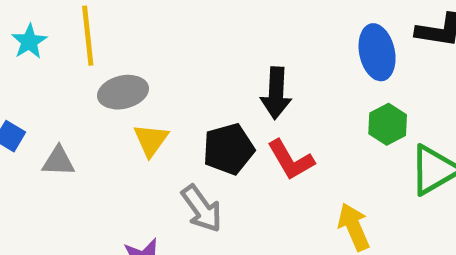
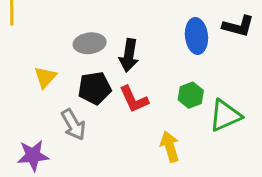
gray ellipse: (123, 92) -> (90, 43), moved
green hexagon: (388, 124) -> (191, 95), moved

